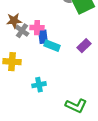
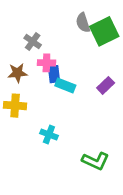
brown star: (14, 21) -> (18, 73), moved
gray cross: (22, 31) -> (33, 41), moved
cyan cross: (39, 85) -> (49, 134), turned 32

